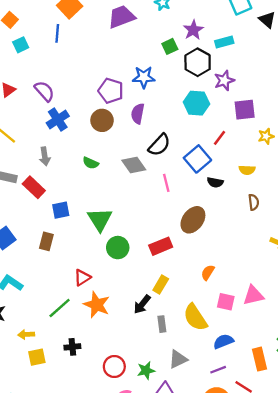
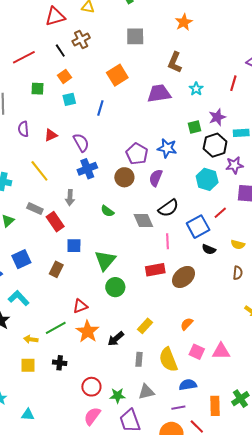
blue line: (57, 33) -> (100, 108), moved
red rectangle: (161, 246) -> (155, 270), moved
black arrow: (142, 304) -> (116, 339), moved
yellow arrow: (26, 334) -> (31, 339), moved

